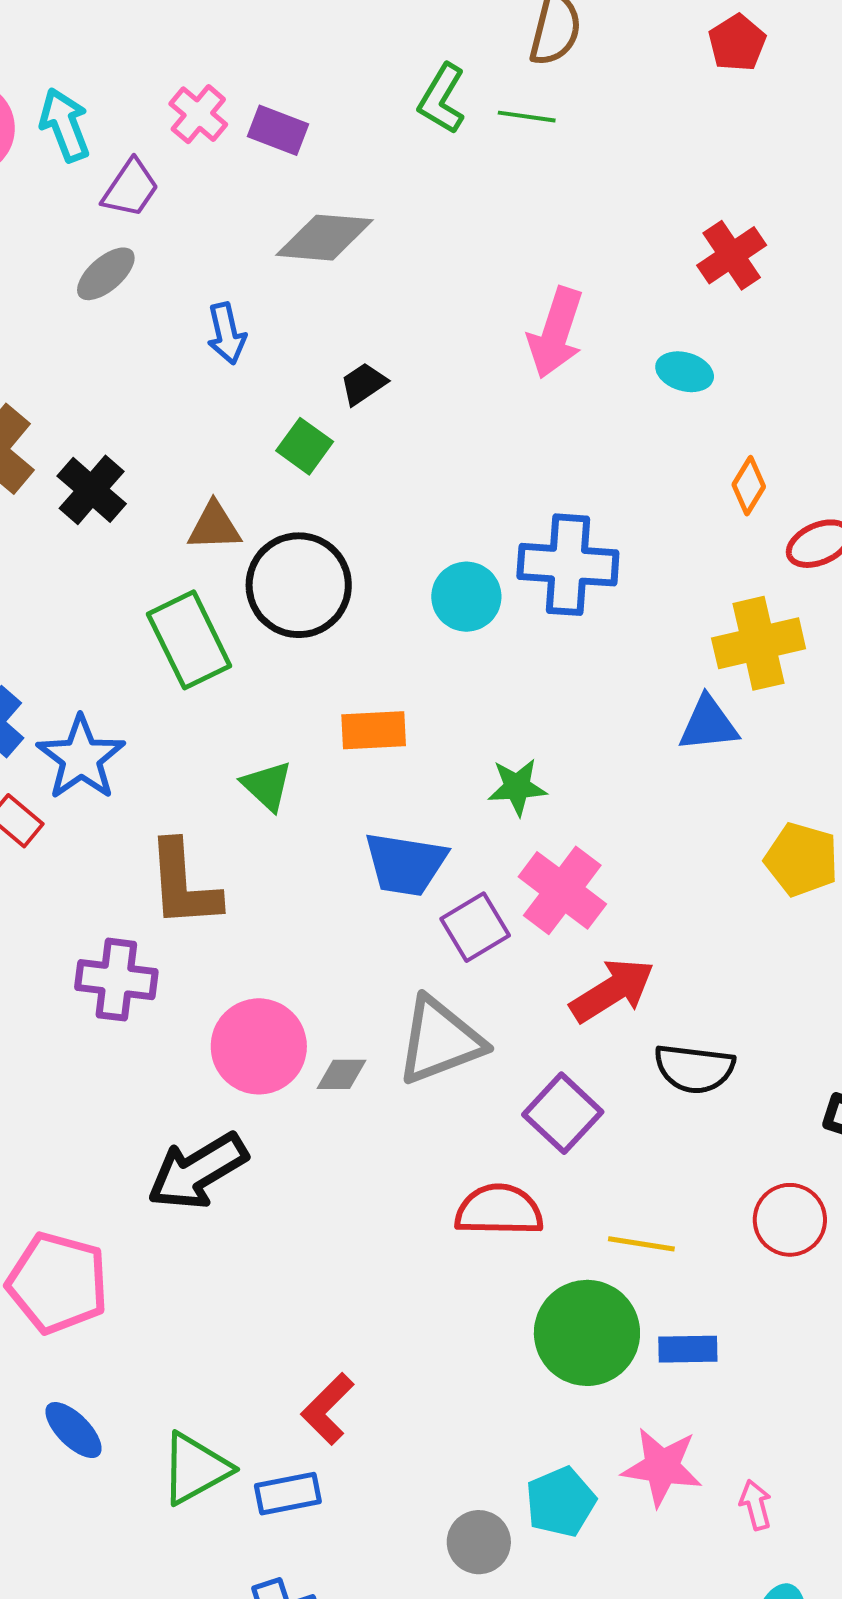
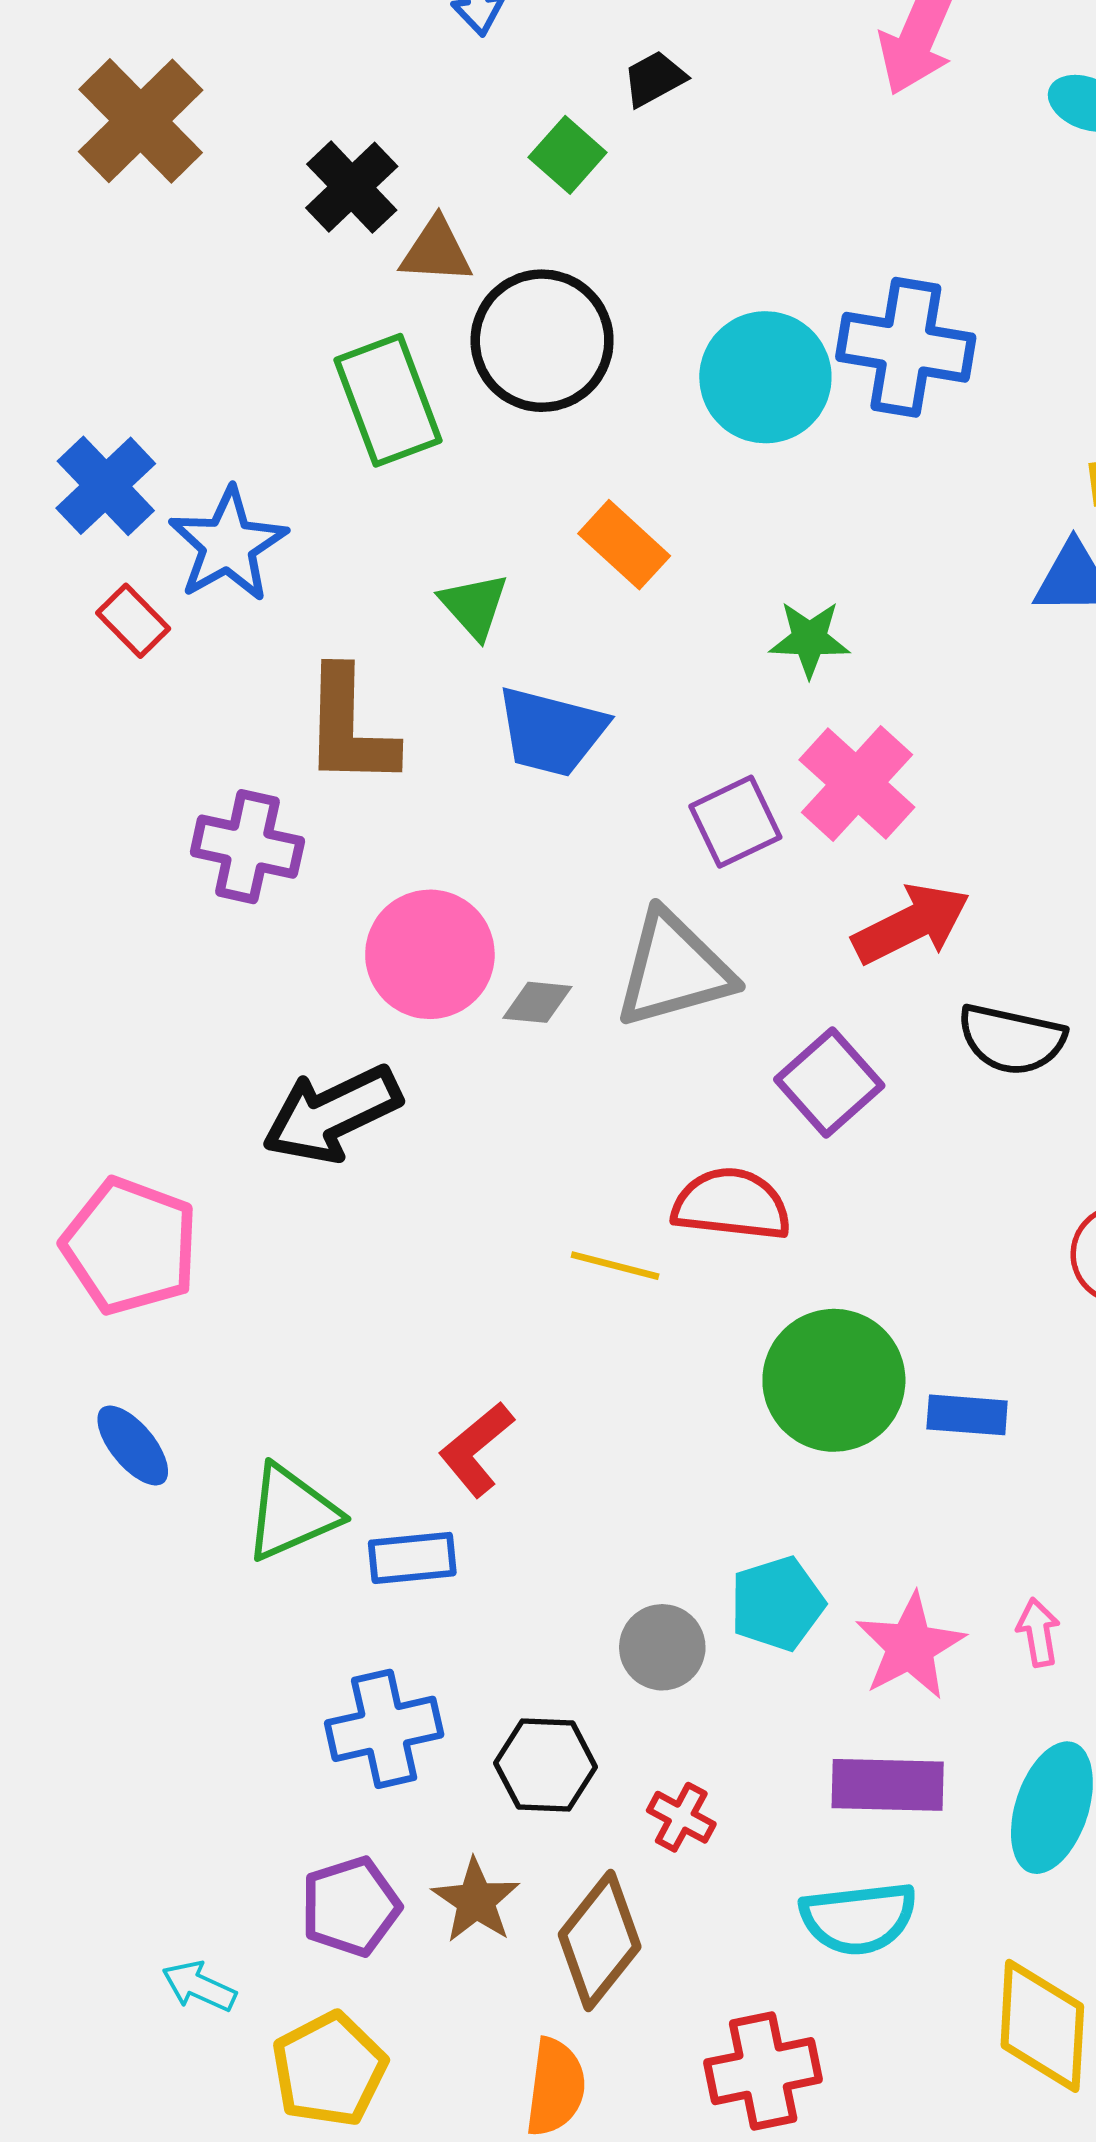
black cross: (92, 490) -> (352, 187), moved
cyan circle: (466, 597) -> (765, 377), size x1.4
orange rectangle: (374, 730) -> (624, 545), turned 40
blue trapezoid: (405, 864) -> (551, 732), moved
yellow line: (641, 1244) -> (615, 1266), moved
pink star: (662, 1467) -> (910, 1646), moved, turned 30

